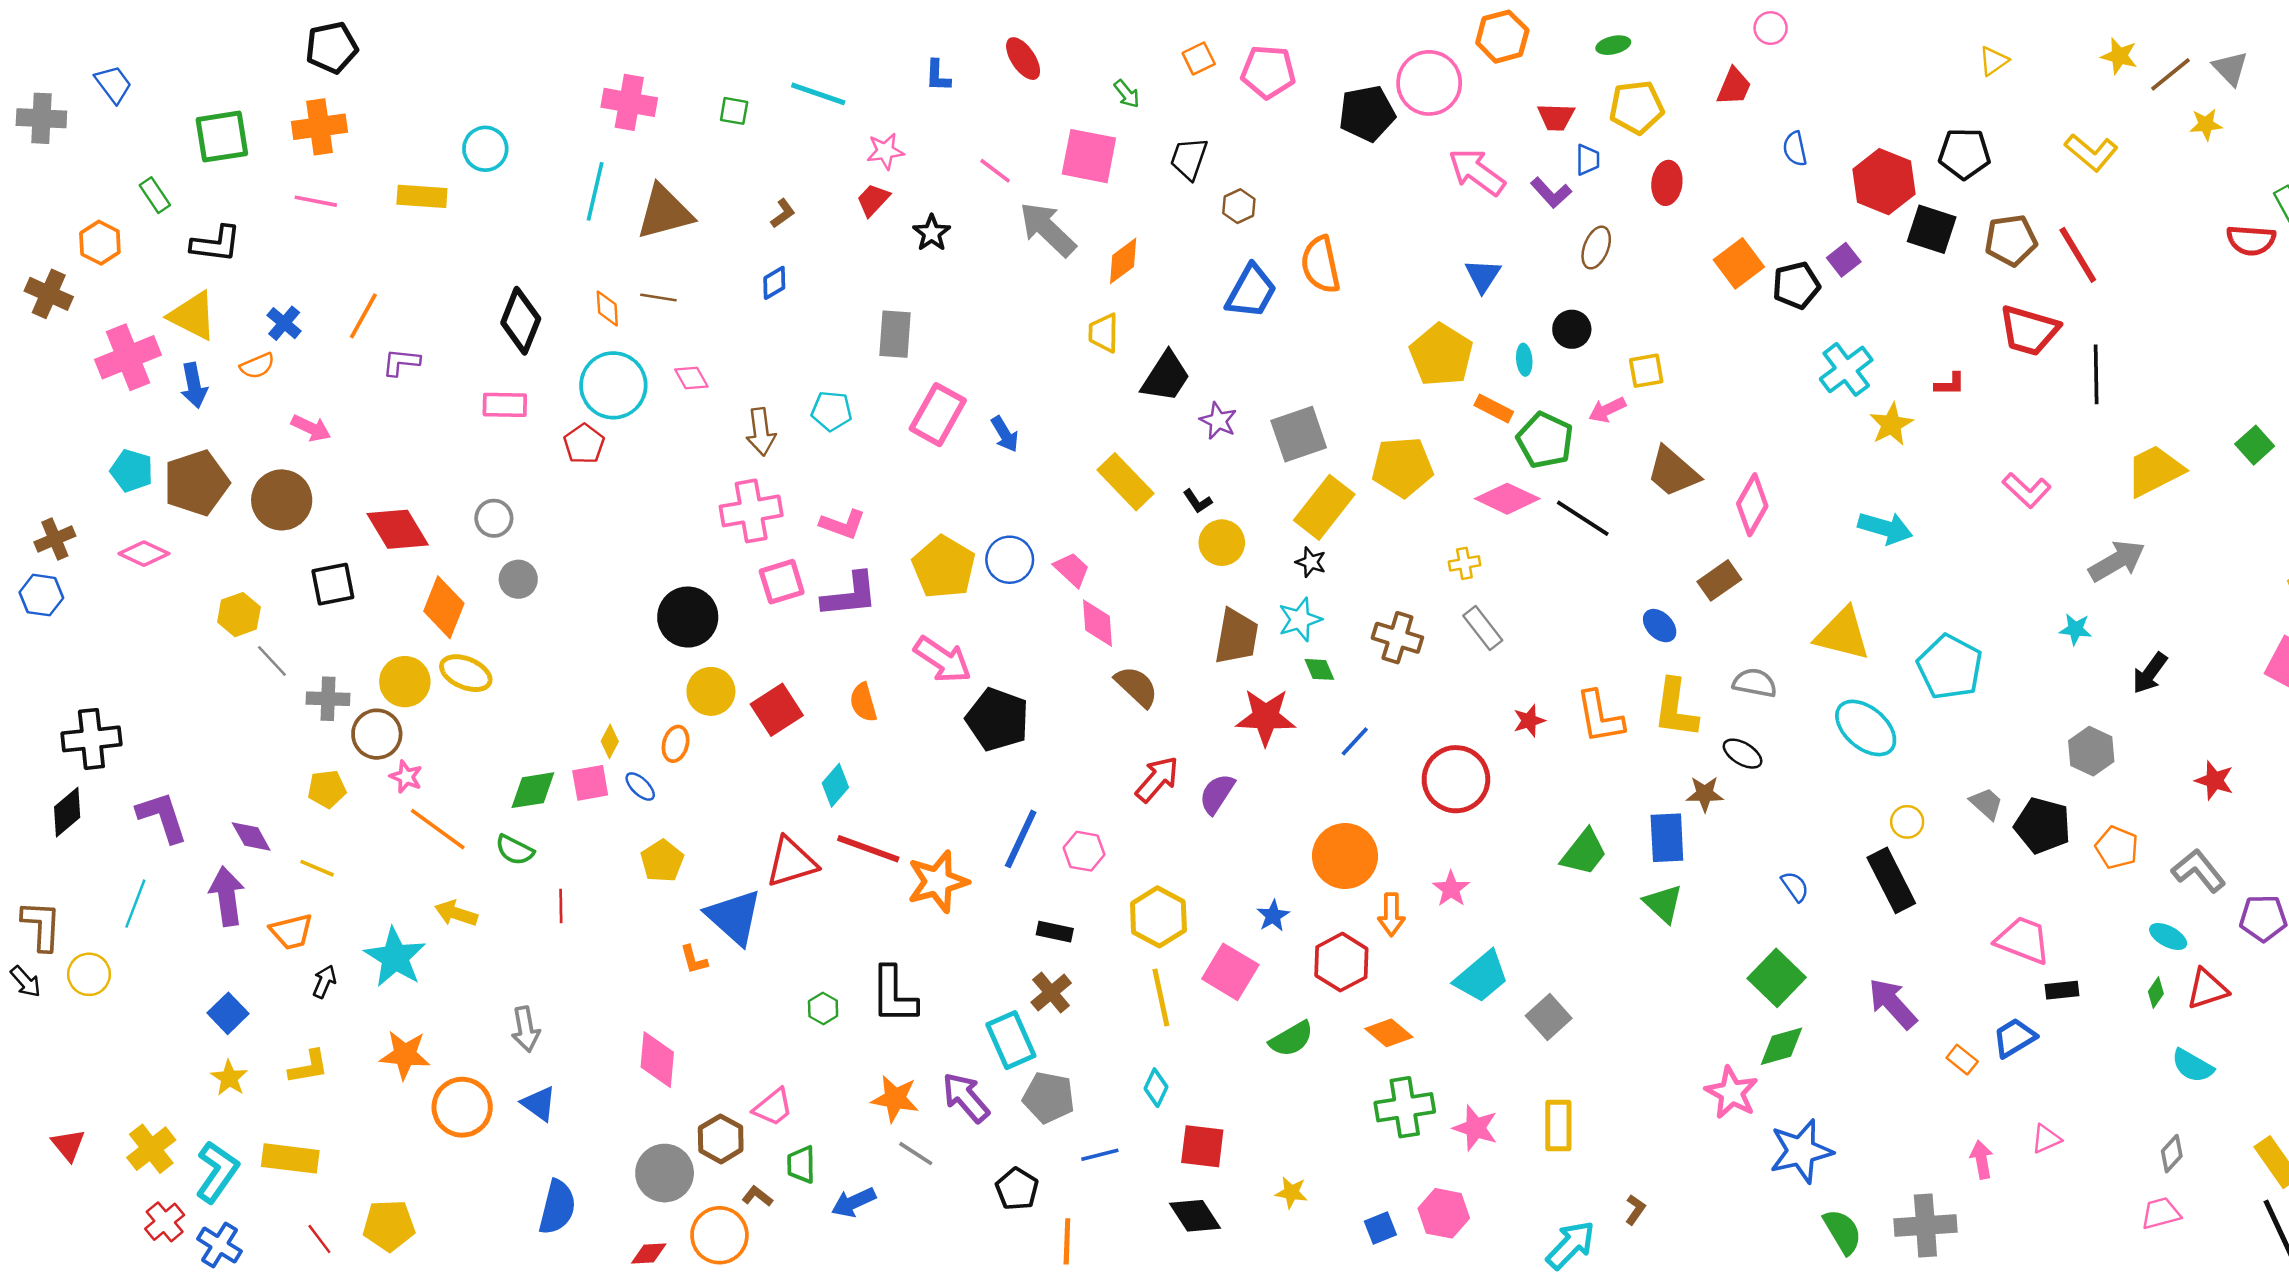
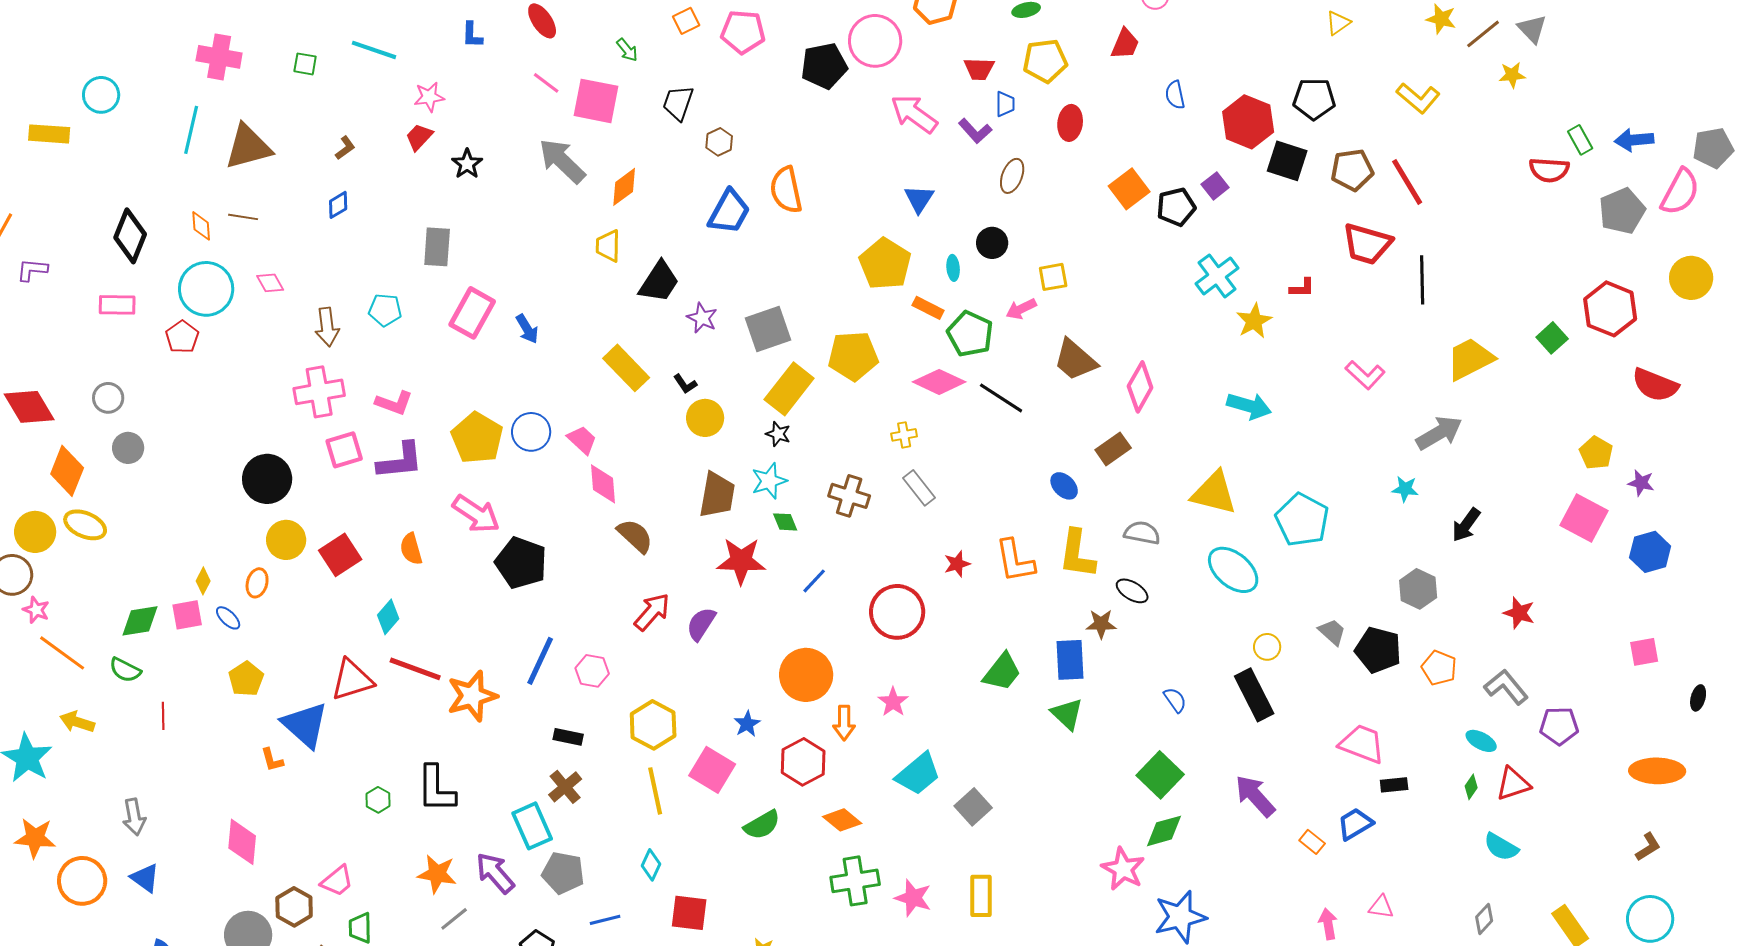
pink line: (995, 171) -> (546, 83), moved
pink triangle: (2046, 1139) -> (1381, 907), turned 32
gray line: (916, 1154) -> (454, 919), turned -72

